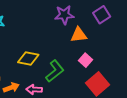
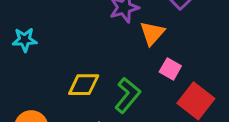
orange triangle: (79, 35) -> (152, 33), turned -30

